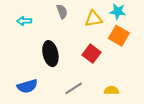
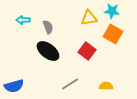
gray semicircle: (62, 11) -> (48, 27), moved
black ellipse: (50, 54) -> (48, 51), turned -40
blue semicircle: (27, 86) -> (14, 86), moved

